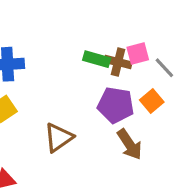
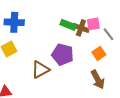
purple pentagon: (116, 105) -> (63, 54), moved
brown arrow: (130, 144) -> (98, 79), moved

